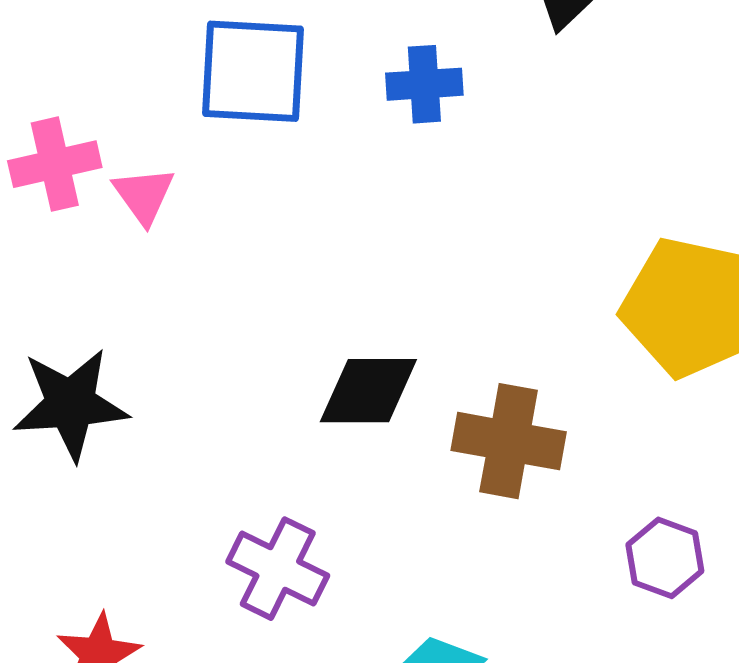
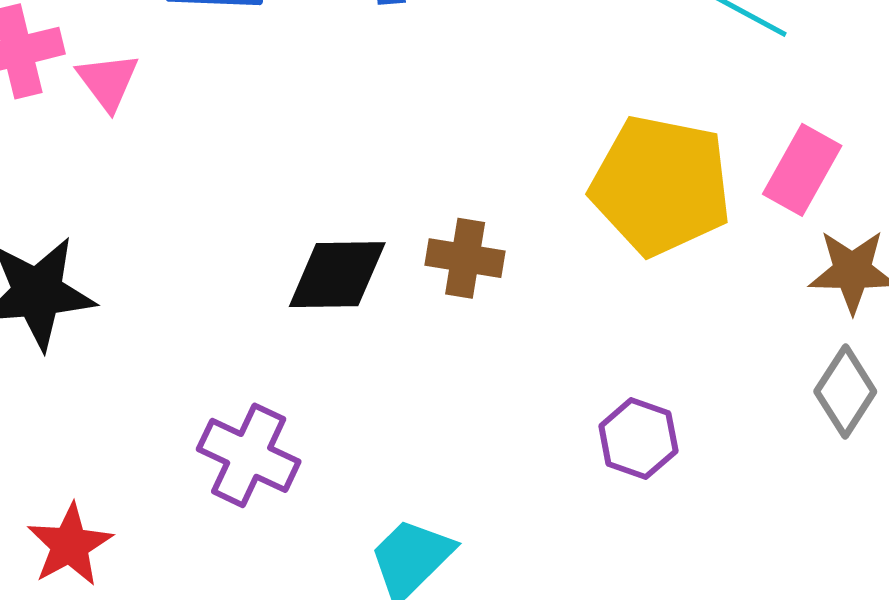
brown cross: (509, 441) -> (465, 258), moved, size x0.7

